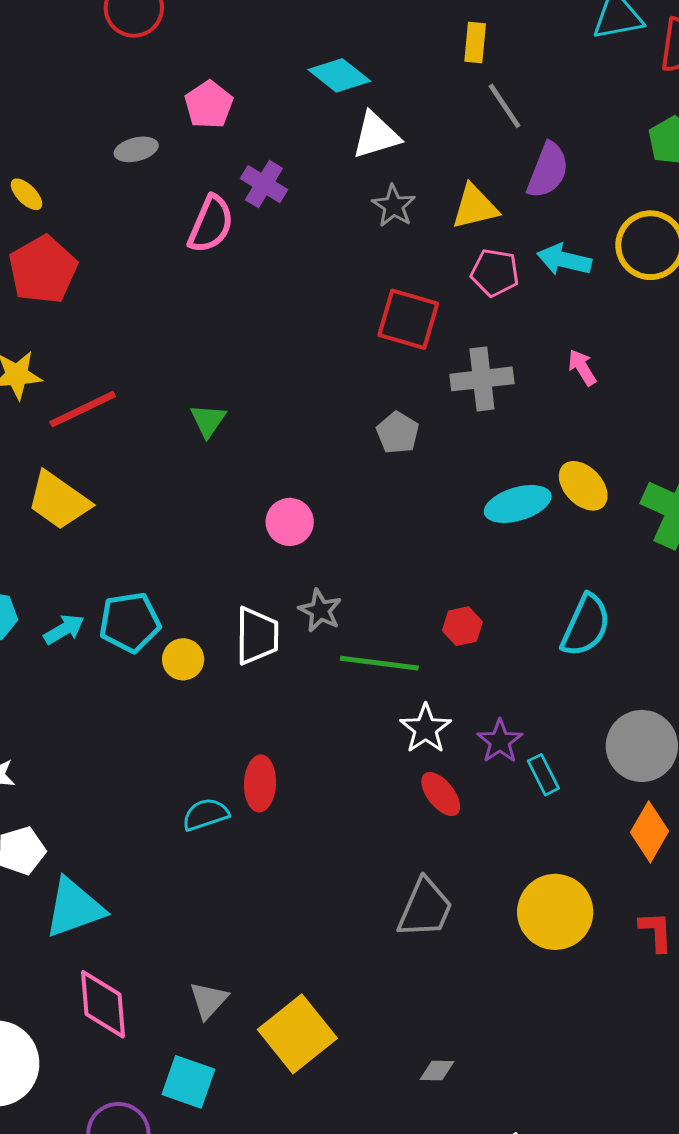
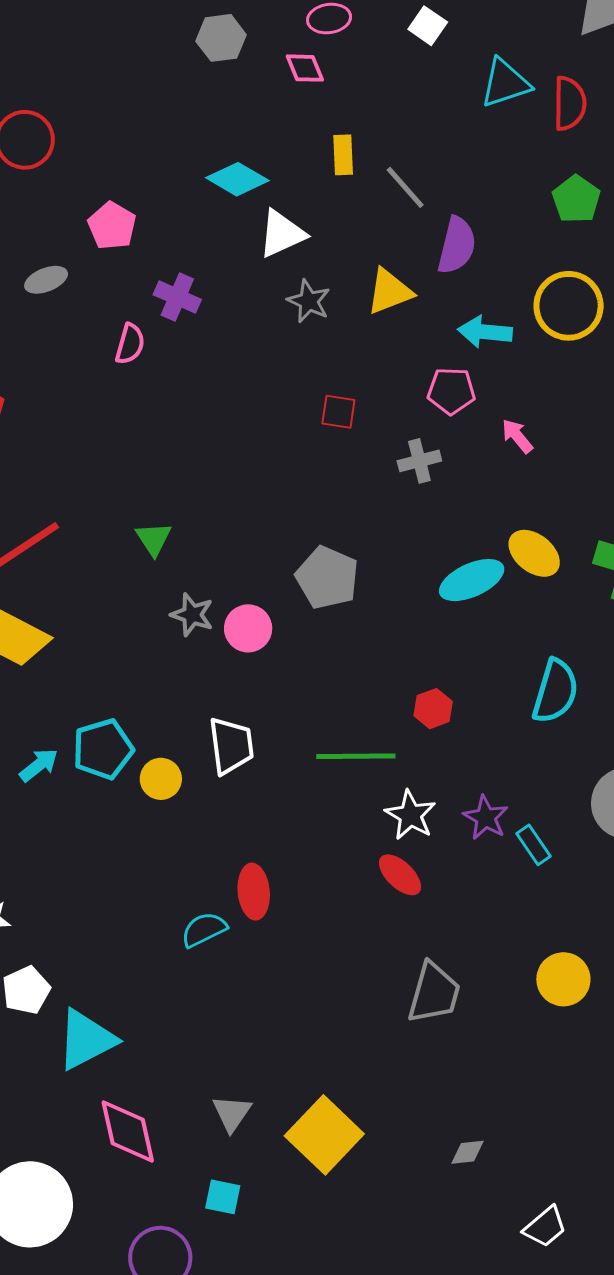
yellow rectangle: (475, 42) -> (343, 155), moved
pink semicircle: (211, 224) -> (130, 344), size x0.7
pink pentagon: (495, 273) -> (451, 391), moved
red square: (408, 319) -> (338, 412), size x0.6
gray cross: (482, 379) -> (419, 461), size x0.7
gray pentagon: (398, 433) -> (327, 578), moved, size x1.5
gray star: (320, 610) -> (192, 615), moved
red ellipse: (441, 794) -> (400, 875), moved
yellow circle: (555, 912) -> (563, 979), size x0.7
cyan square: (188, 1082) -> (223, 1197), size x0.7

